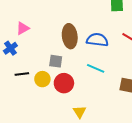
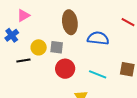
blue semicircle: (97, 40) -> (98, 38), moved
cyan line: (96, 68) -> (98, 74), moved
yellow circle: (42, 79) -> (39, 47), moved

